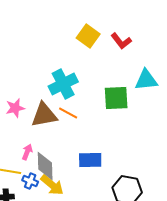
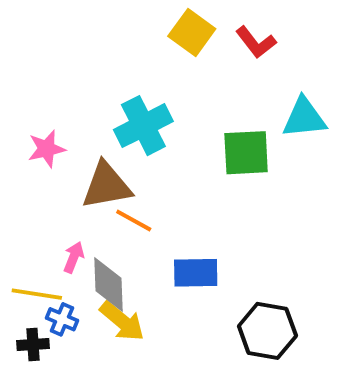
pink star: (15, 108) -> (47, 149), moved
orange line: (68, 113) -> (134, 220), moved
blue cross: (30, 181) -> (62, 319), moved

